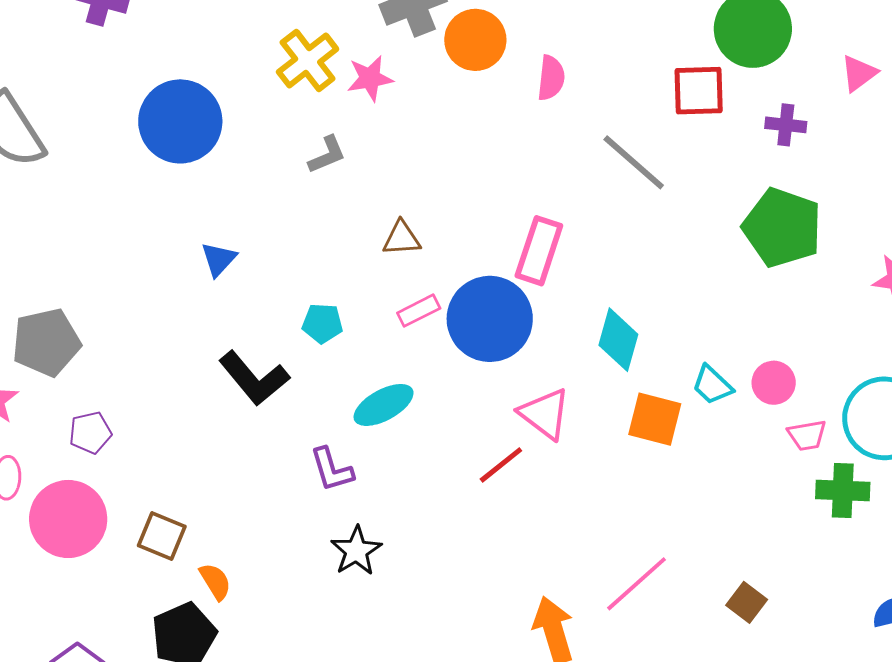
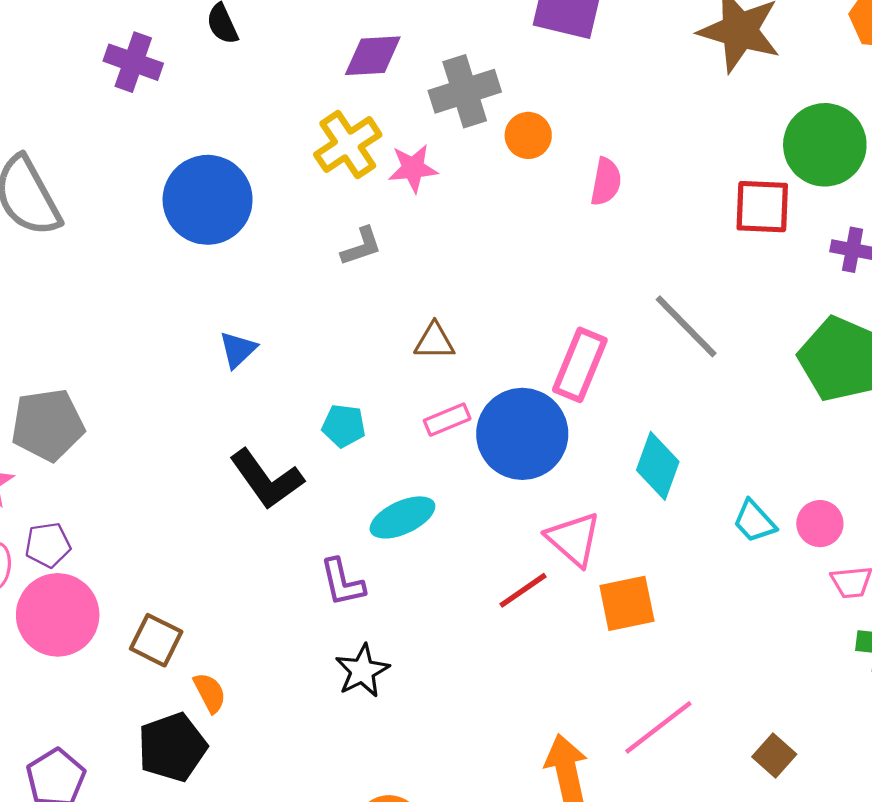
orange circle: (475, 40) -> (528, 135), size x0.7
gray line: (634, 162) -> (686, 326), moved
orange square: (655, 419) -> (627, 603), moved, turned -30
purple pentagon: (90, 433) -> (48, 545), moved

